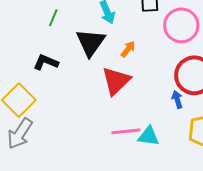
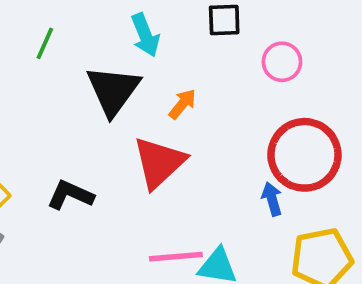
pink circle: (181, 25) -> (282, 62), size x0.6
black L-shape: (46, 62) -> (70, 195), moved

